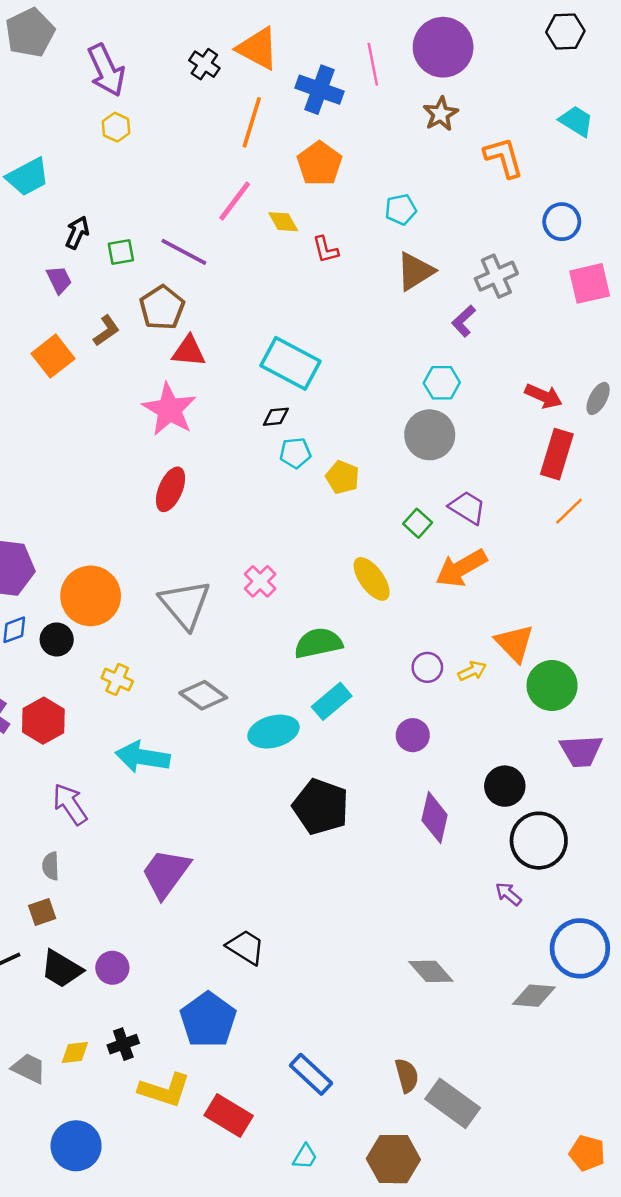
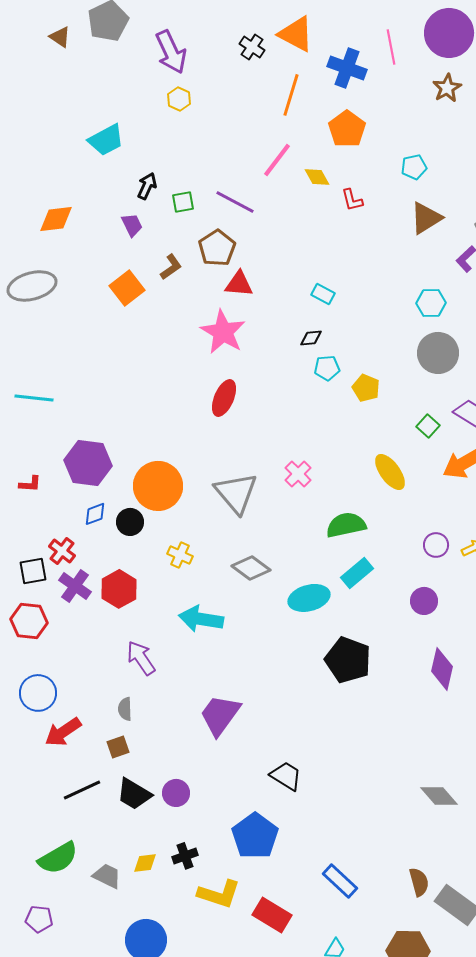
cyan rectangle: (290, 363) -> (323, 294), size x0.5
cyan hexagon: (442, 383) -> (431, 303), moved

